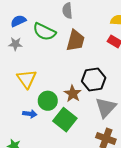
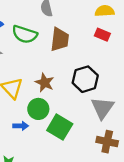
brown star: (73, 94) -> (45, 83), moved

